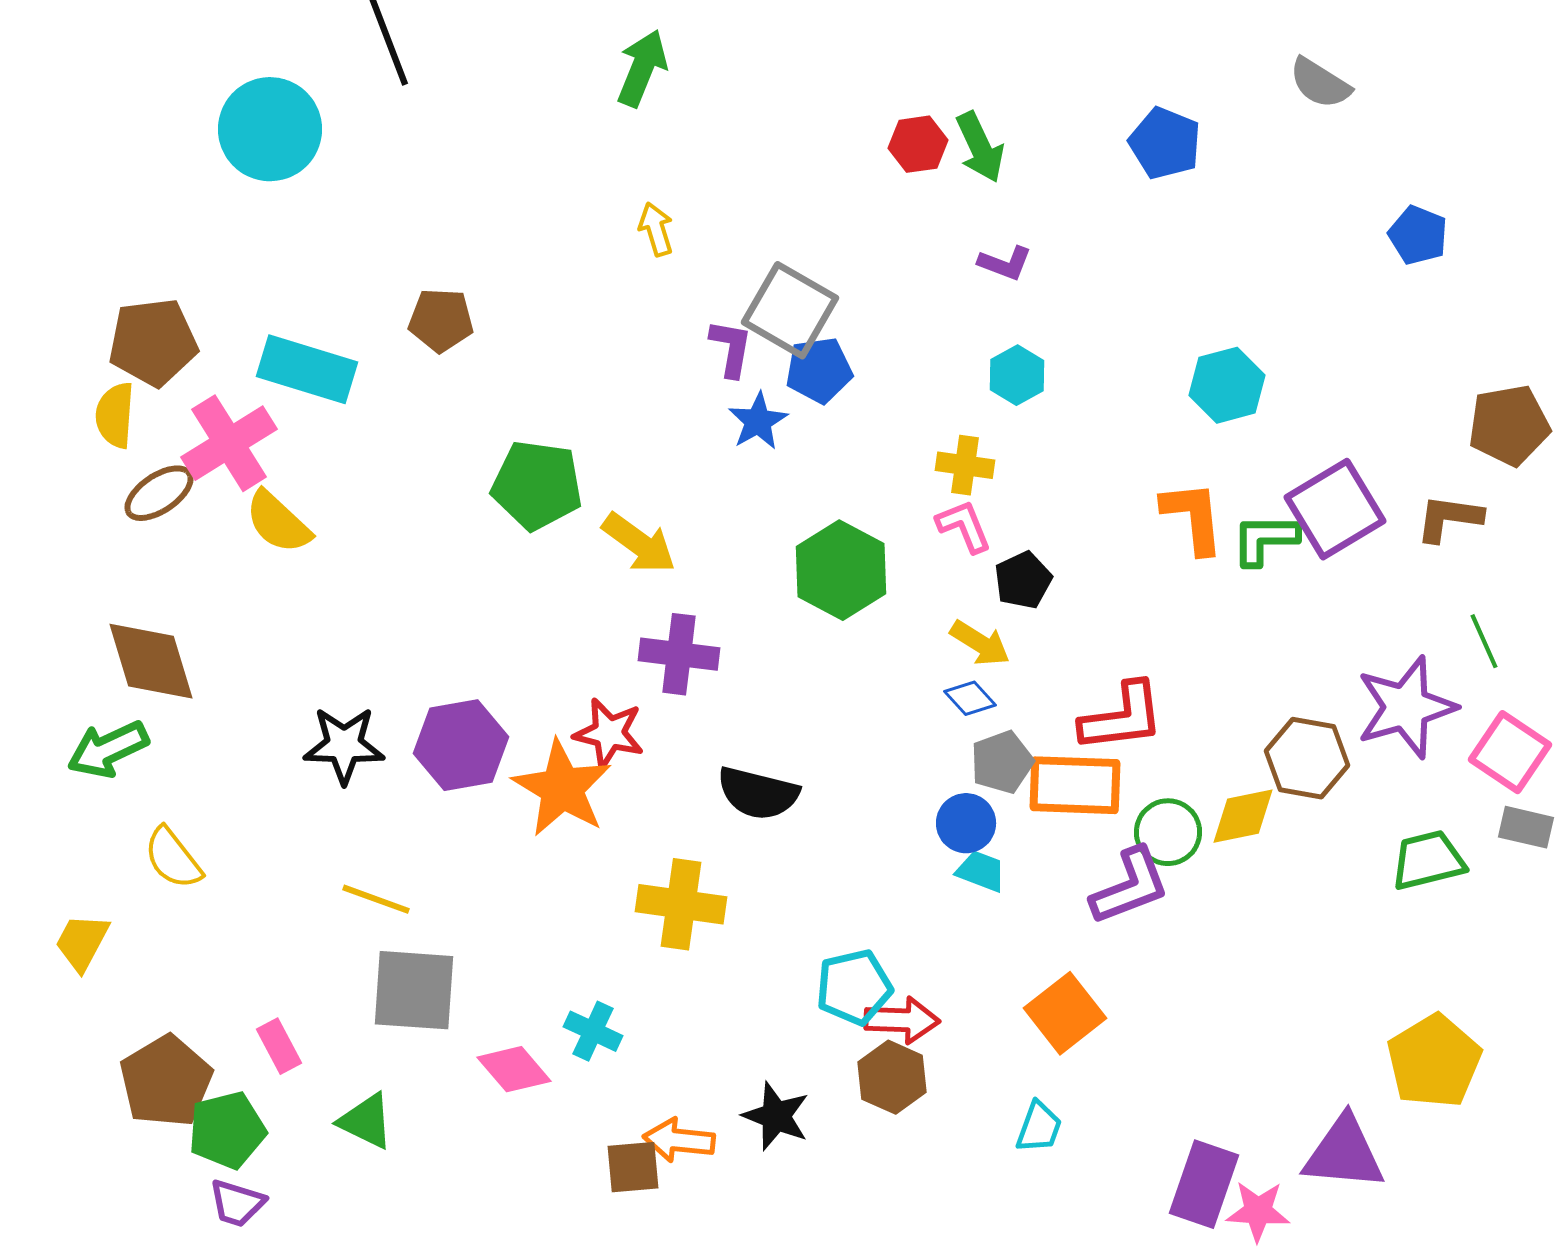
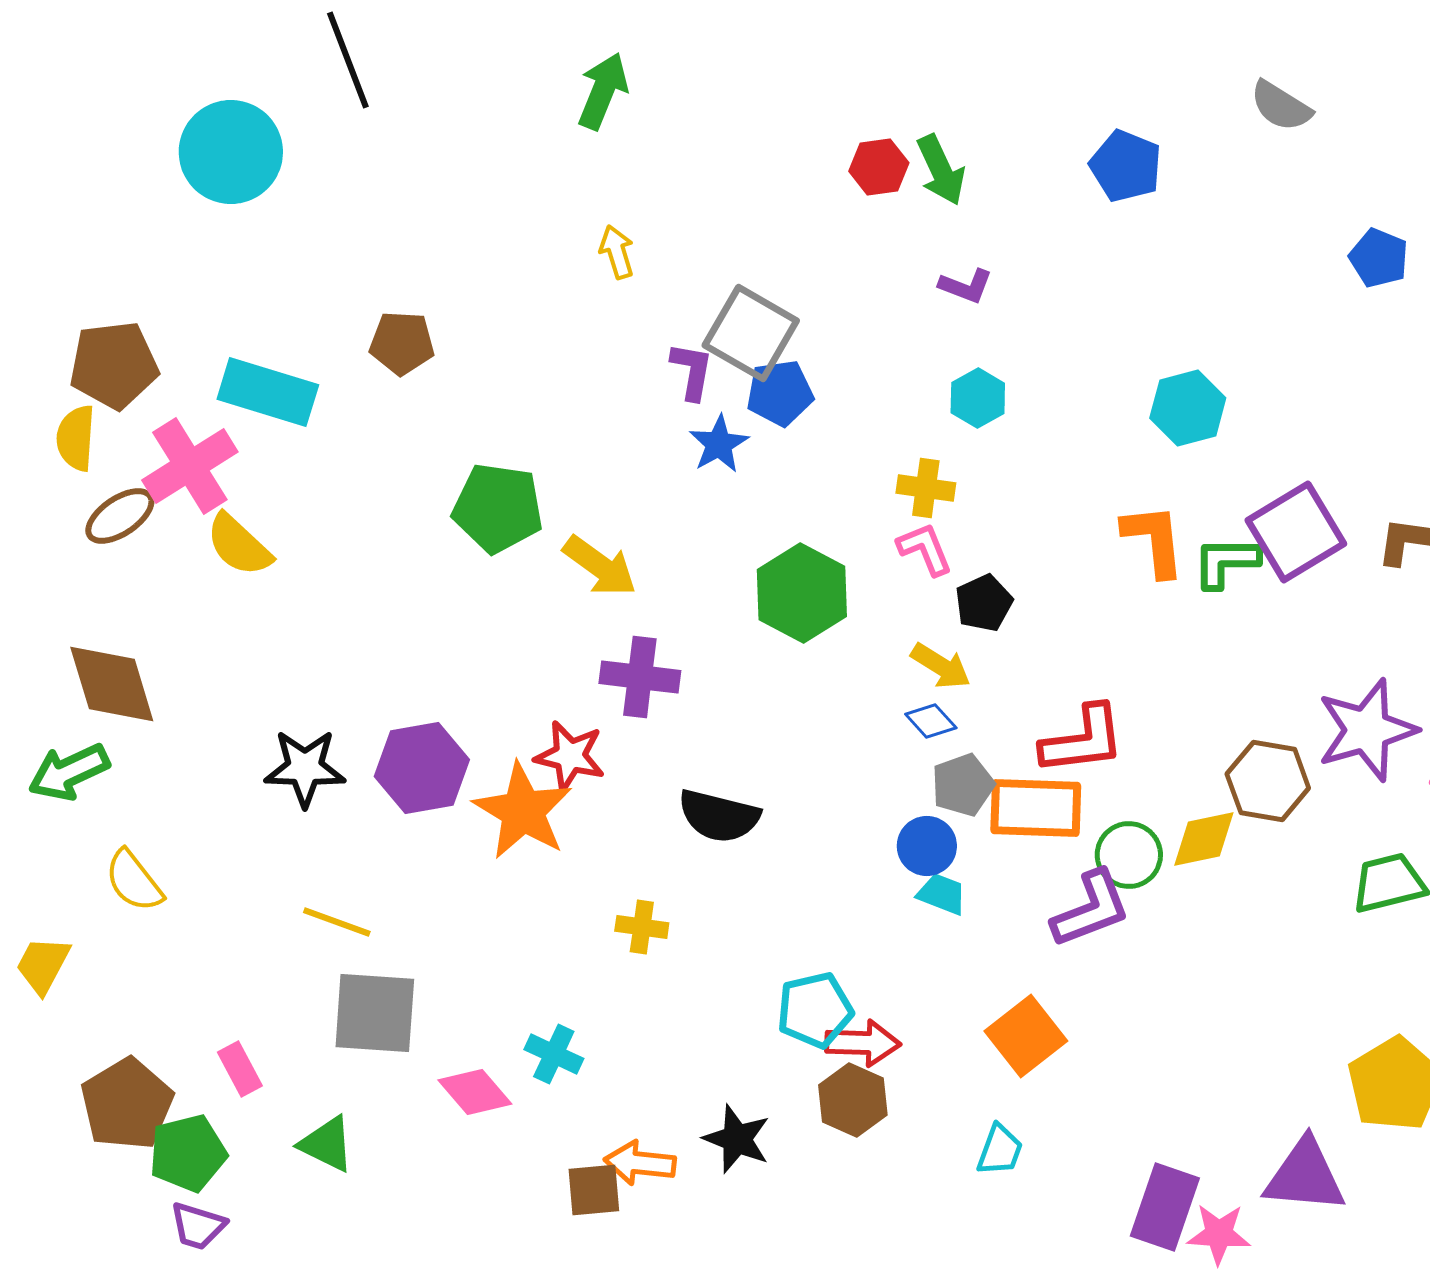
yellow cross: (681, 904) -> (642, 927), size x0.6

